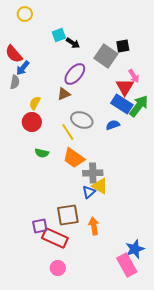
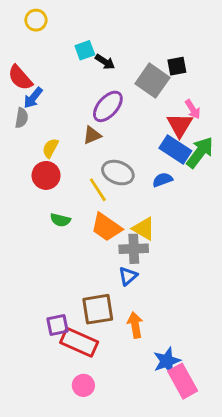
yellow triangle: (100, 186) -> (144, 229), moved
blue star: (135, 249) -> (167, 361), moved

